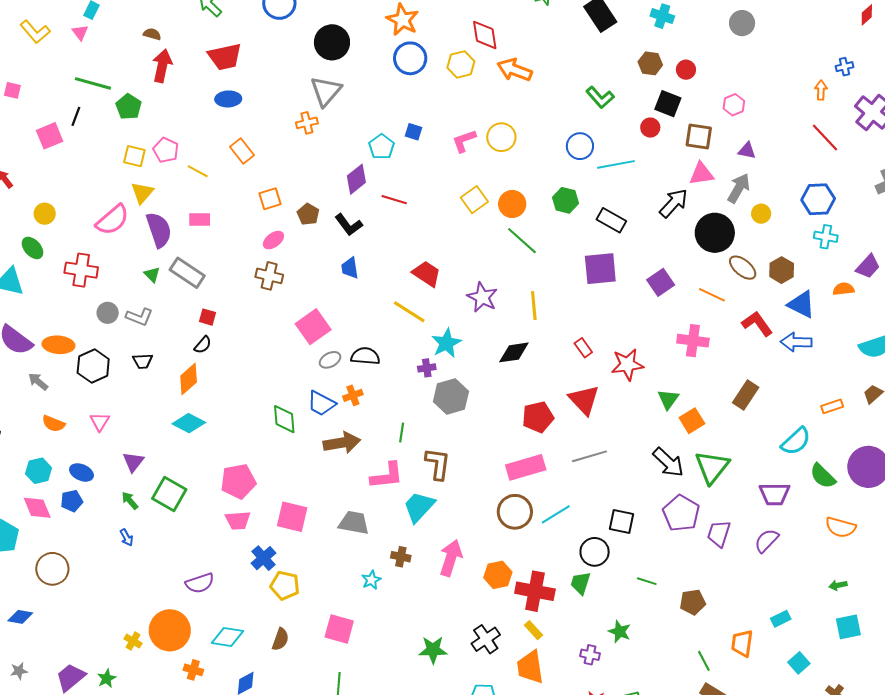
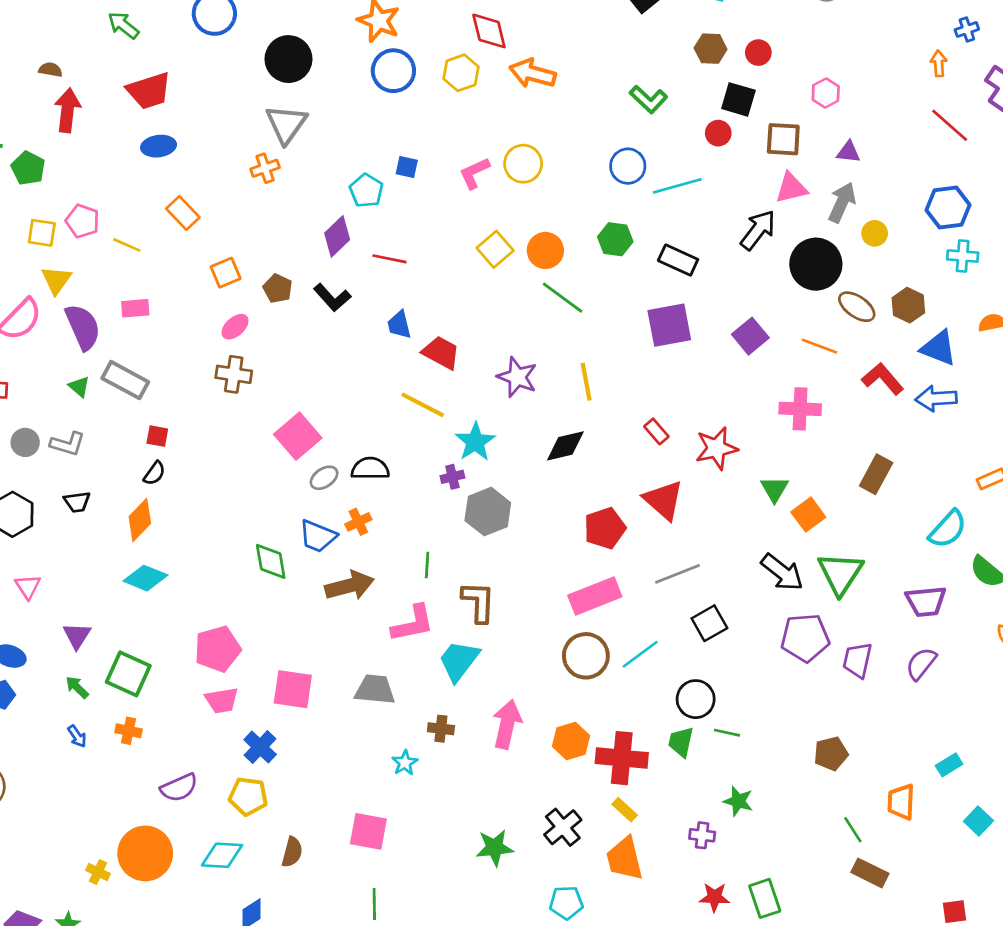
blue trapezoid: (350, 268) -> (399, 325), moved
purple pentagon: (681, 513) -> (805, 638), turned -30
black square: (621, 521) -> (709, 623), moved, turned -36
green line: (647, 581) -> (727, 733), moved
yellow pentagon: (285, 585) -> (248, 796), moved
orange cross: (193, 670) -> (129, 731), moved

